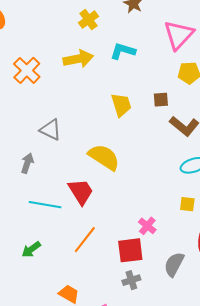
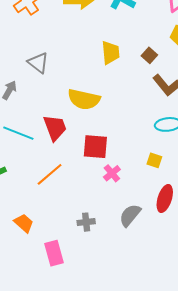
brown square: (161, 100) -> (149, 55), turned 35
yellow semicircle: (104, 157) -> (84, 99), turned 148
red square: (130, 250) -> (95, 147), moved

